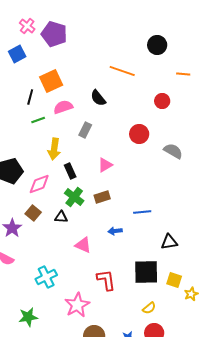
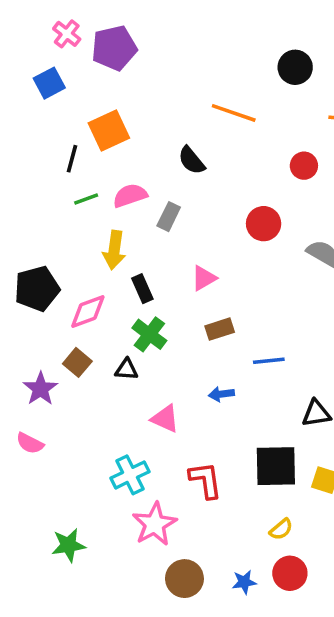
purple pentagon: (54, 34) -> (114, 48), turned -30
pink semicircle: (63, 107) -> (130, 196), moved
brown rectangle: (102, 197) -> (220, 329), moved
cyan cross: (46, 277) -> (130, 475), moved

